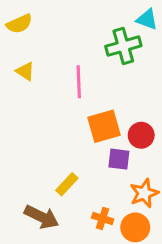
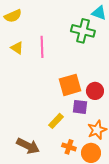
green cross: (123, 46) -> (83, 31), turned 30
pink line: (79, 82) -> (42, 47), moved
yellow rectangle: (67, 184) -> (56, 121), moved

